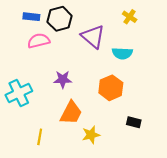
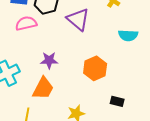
cyan semicircle: (122, 53) -> (128, 35), moved
orange trapezoid: (71, 113) -> (43, 88), moved

